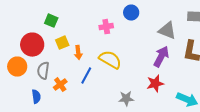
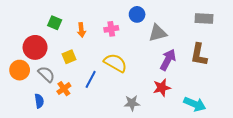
gray triangle: (167, 31) -> (158, 33), moved, turned -36
yellow square: (62, 43) -> (69, 57), moved
orange arrow: (78, 53) -> (81, 30), moved
gray semicircle: (43, 71) -> (46, 74), turned 126

